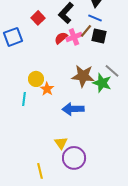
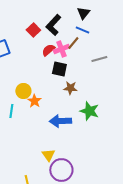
red square: (38, 18) -> (33, 30), moved
black square: (99, 36) -> (59, 69), moved
gray line: (112, 71) -> (99, 59), moved, turned -56
brown star: (83, 76) -> (70, 88), size x0.6
green star: (102, 83) -> (89, 111), moved

